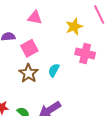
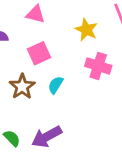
yellow star: (74, 27) -> (86, 30), turned -30
pink square: (29, 48) -> (39, 53), moved

